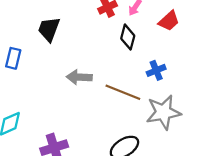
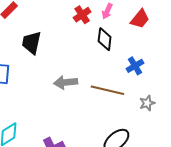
gray star: (163, 112) -> (147, 103), size x0.5

